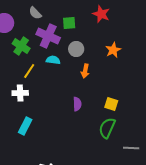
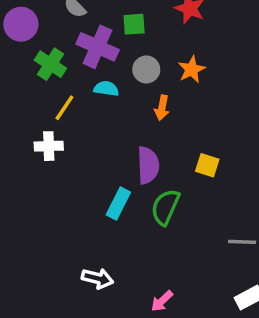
orange star: (113, 50) -> (192, 69), moved
purple semicircle: (77, 104) -> (148, 165), size x1.5
cyan rectangle: (25, 126) -> (118, 204), moved
green semicircle: (107, 128) -> (165, 207), moved

